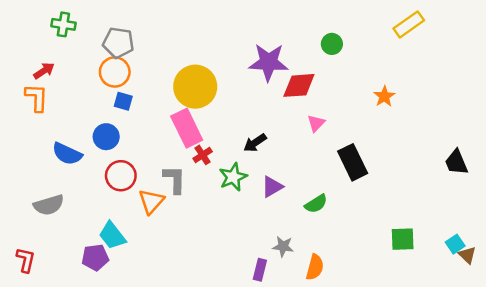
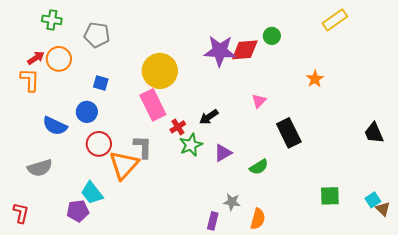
orange circle: (115, 72) -> (59, 59), moved
red diamond: (299, 85) -> (245, 50), moved
red cross: (203, 155) -> (178, 127), moved
orange triangle: (151, 201) -> (124, 165), size x1.4

